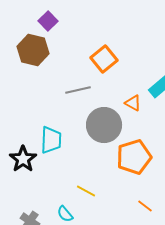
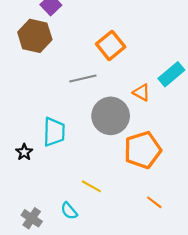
black star: (23, 159) -> (24, 152), size x0.6

